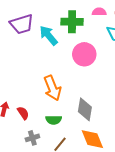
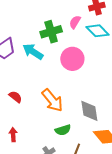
pink semicircle: (99, 12) -> (75, 22), moved, turned -40
red semicircle: (23, 113) -> (15, 97), moved

